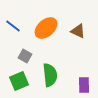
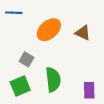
blue line: (13, 26) -> (14, 13), moved, turned -35

